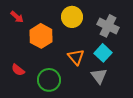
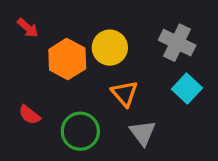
yellow circle: (72, 17) -> (110, 48), moved
cyan square: (103, 53) -> (187, 89), moved
gray triangle: (99, 76) -> (143, 133), moved

